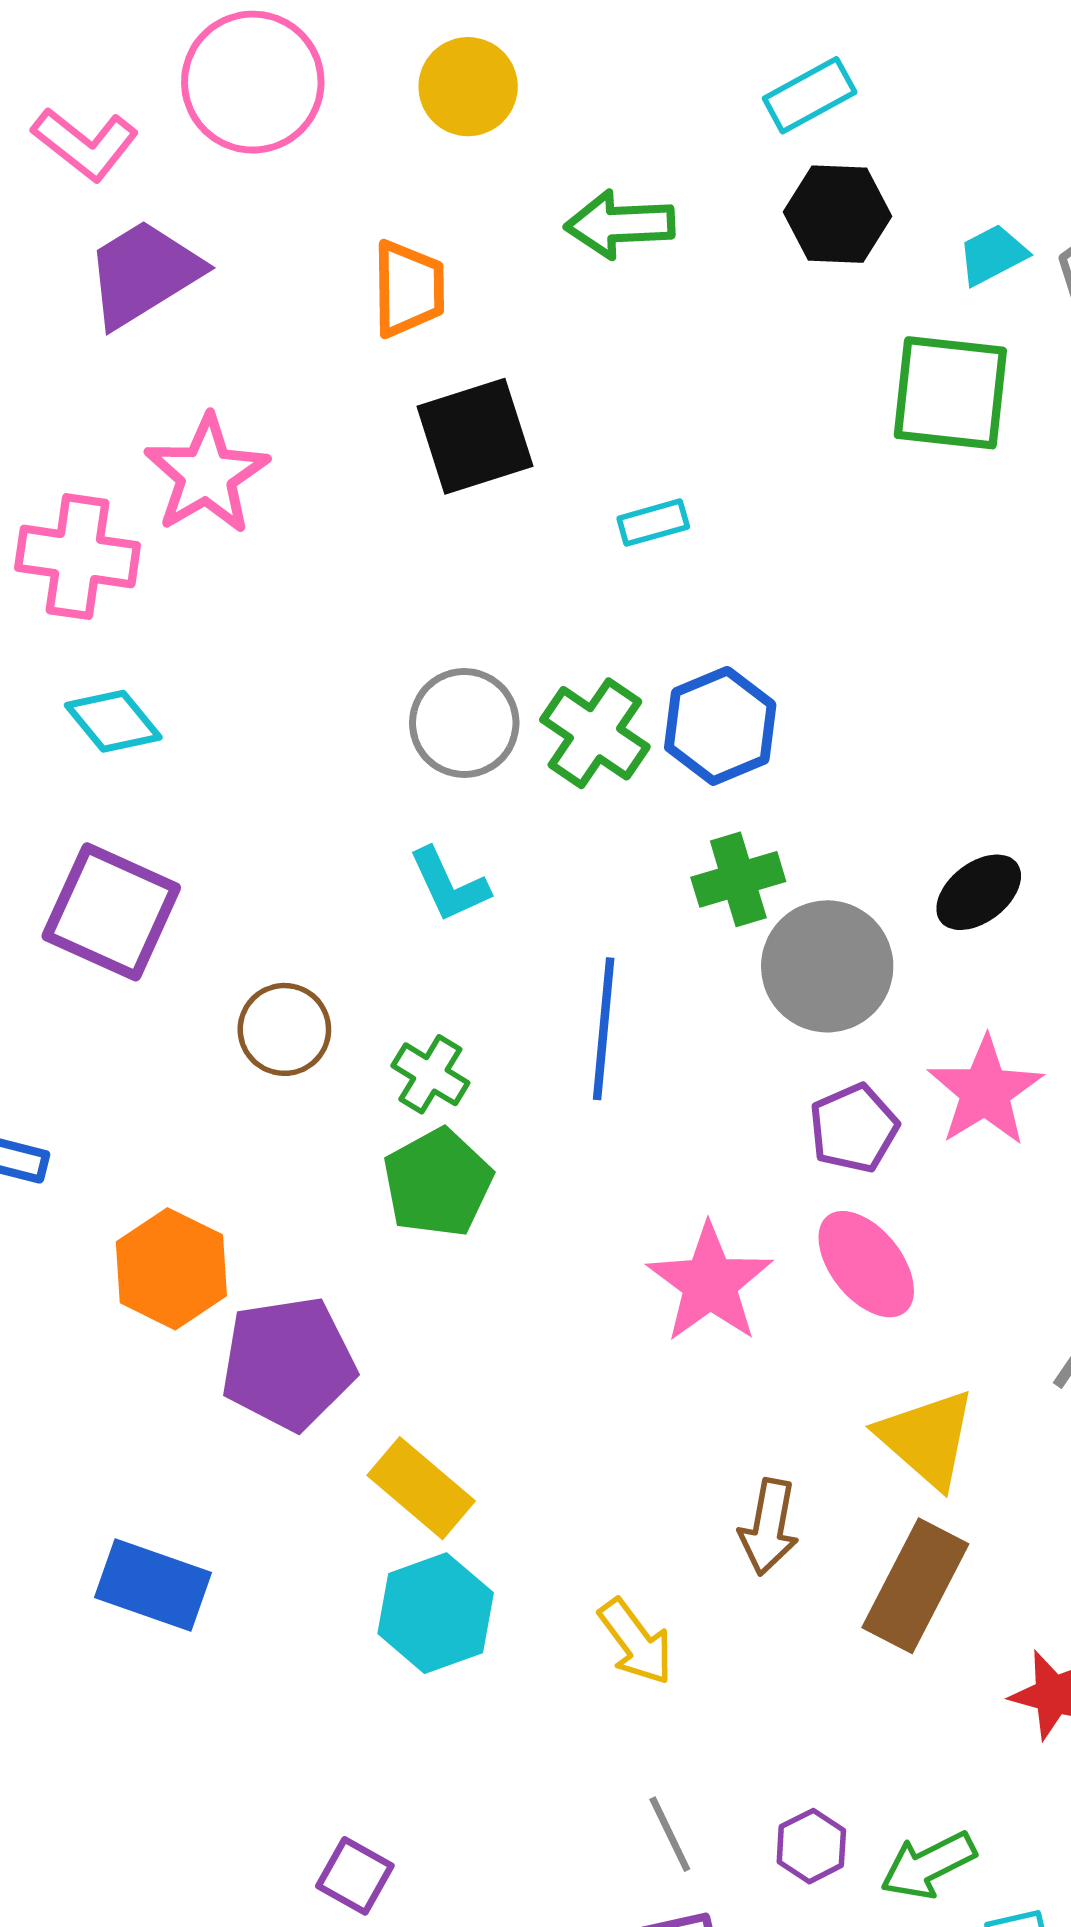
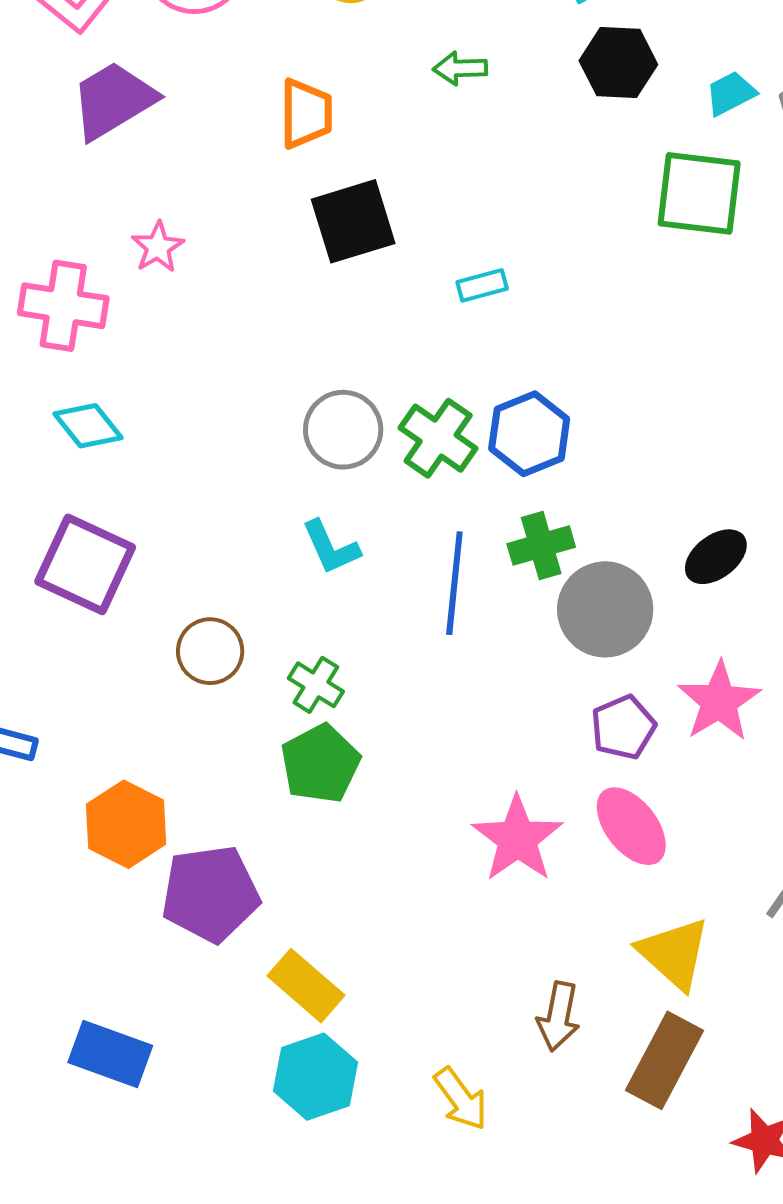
green arrow: (620, 224) -> (460, 68), size x0.7
pink star: (207, 475) -> (158, 247), size x0.6
blue line: (604, 1029) -> (454, 583), moved

